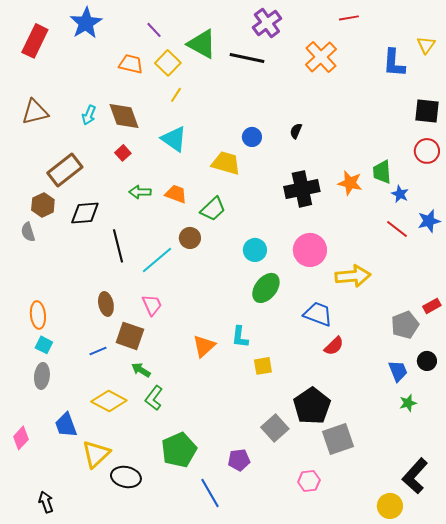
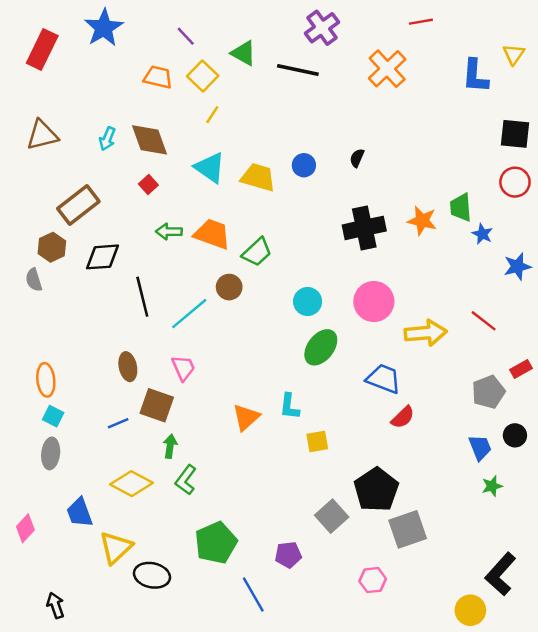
green triangle: (202, 44) -> (244, 53), size x0.7
yellow trapezoid: (226, 163) -> (258, 177), moved
orange trapezoid: (176, 194) -> (212, 234), size x1.4
red line: (397, 229) -> (484, 321), moved
green arrow: (141, 370) -> (170, 446), turned 66

